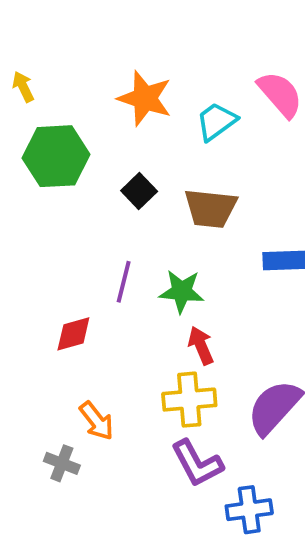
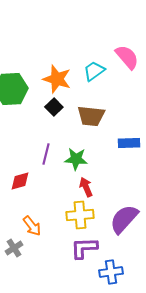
orange star: (145, 98) -> (57, 79), moved
gray cross: (62, 463) -> (14, 248), turned 36
purple L-shape: (197, 463) -> (84, 248), turned 116

